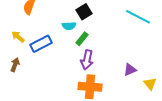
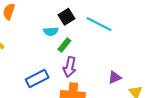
cyan line: (138, 17) -> (99, 24), moved
blue rectangle: (41, 44) -> (37, 79), moved

